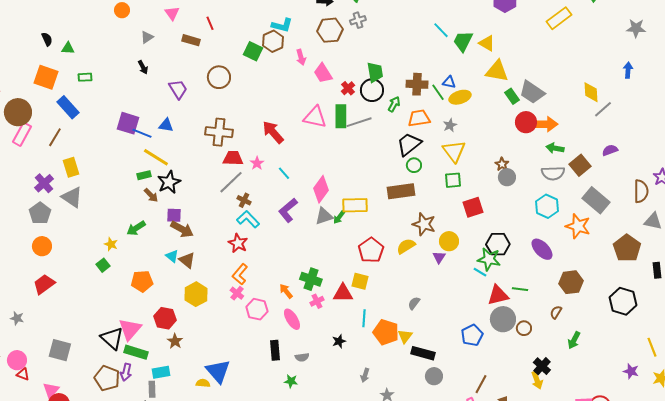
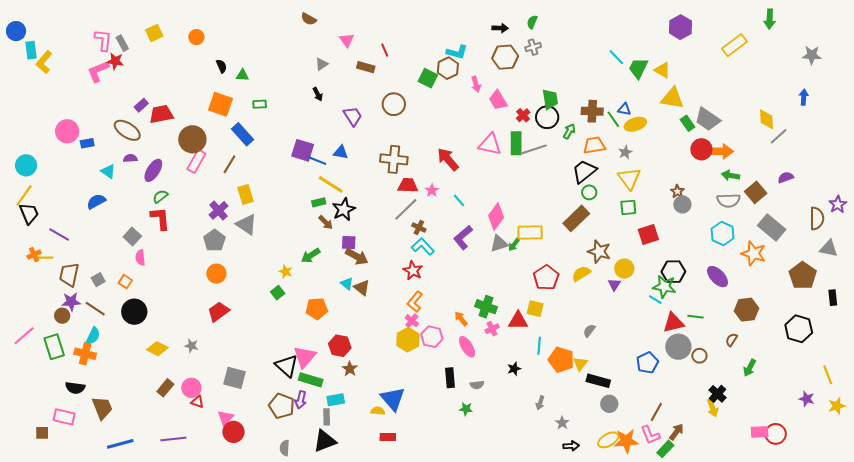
orange circle: (122, 10) -> (196, 37), moved
brown rectangle: (401, 191) -> (576, 218), turned -36
yellow hexagon: (196, 294) -> (408, 340), moved

